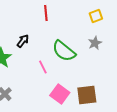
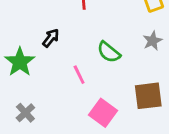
green semicircle: (64, 51) -> (109, 52), size x0.7
brown square: (87, 95) -> (148, 96), moved

